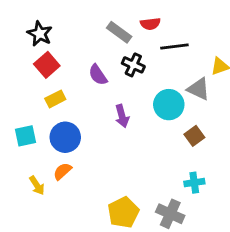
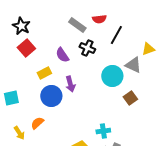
black line: (174, 46) -> (116, 35), turned -54
yellow rectangle: (55, 99) -> (44, 73), moved
purple arrow: (122, 116) -> (70, 84), moved
blue circle: (65, 137) -> (51, 96), moved
cyan cross: (194, 183) -> (103, 131), moved

